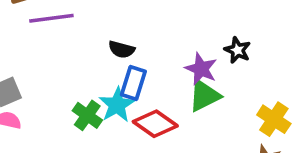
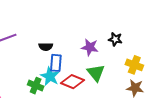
black star: (237, 50) -> (115, 39), moved
green triangle: (204, 96) -> (96, 73), moved, turned -30

